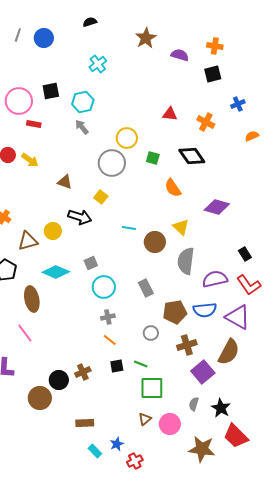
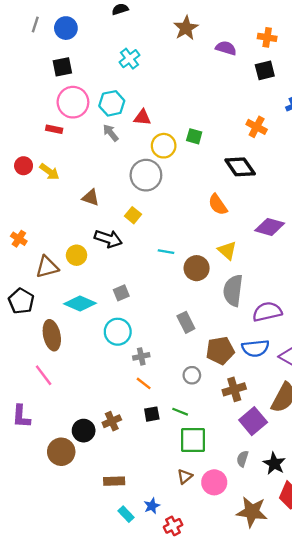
black square: (51, 91) -> (62, 67), moved
pink circle: (19, 101) -> (73, 102), moved
red triangle: (170, 114) -> (142, 117), moved
green square: (153, 158) -> (194, 136), moved
cyan circle: (104, 287) -> (118, 332), moved

